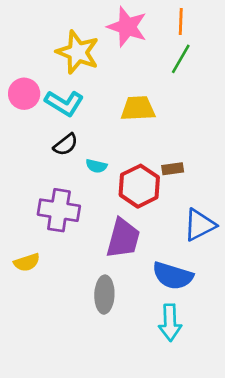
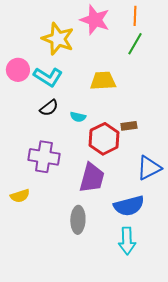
cyan semicircle: (96, 166) -> (78, 117), moved
blue semicircle: (173, 276) -> (129, 206), turned -32

